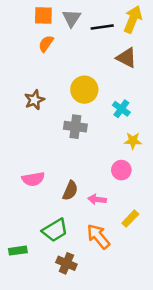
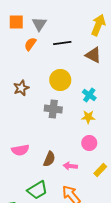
orange square: (43, 16) -> (16, 22), moved
gray triangle: (72, 18) -> (39, 24), moved
black line: (102, 27) -> (62, 43), moved
yellow star: (133, 141) -> (88, 117), moved
yellow rectangle: (130, 219) -> (100, 170), moved

